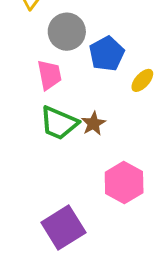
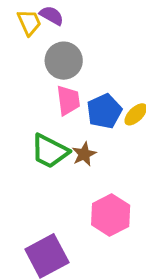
blue pentagon: (107, 54) -> (104, 111), moved
pink trapezoid: (49, 75) -> (68, 100), moved

